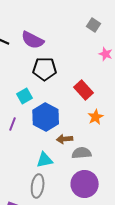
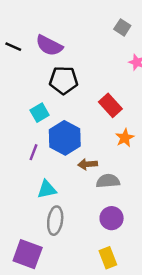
purple line: (13, 124) -> (34, 152), moved
cyan triangle: (45, 160) -> (47, 189), moved
purple circle: (85, 184) -> (112, 218), size x0.7

